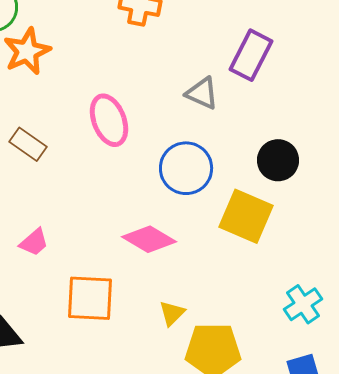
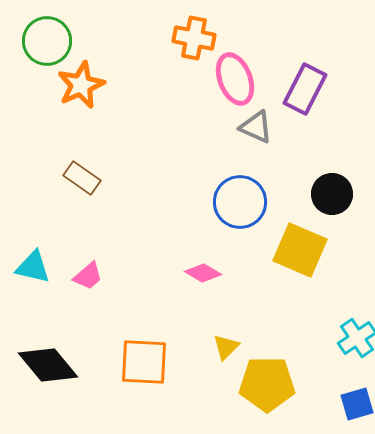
pink ellipse: (109, 120) -> (235, 79), moved
pink diamond: (149, 239) -> (203, 273), size x0.7
orange square: (90, 298) -> (144, 362), moved

